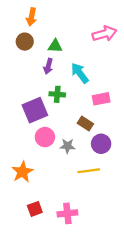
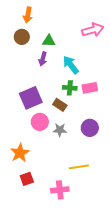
green cross: (57, 94) -> (70, 88), moved
brown rectangle: (85, 124) -> (60, 105), moved
yellow line: (89, 171) -> (79, 167), moved
red square: (35, 209) -> (27, 179), moved

